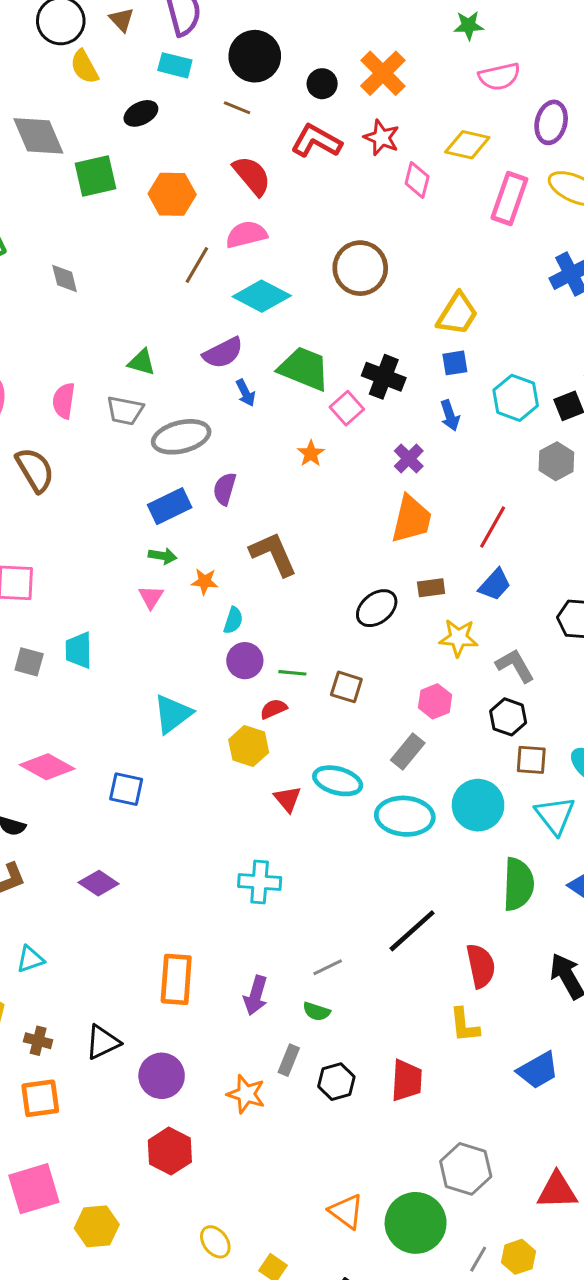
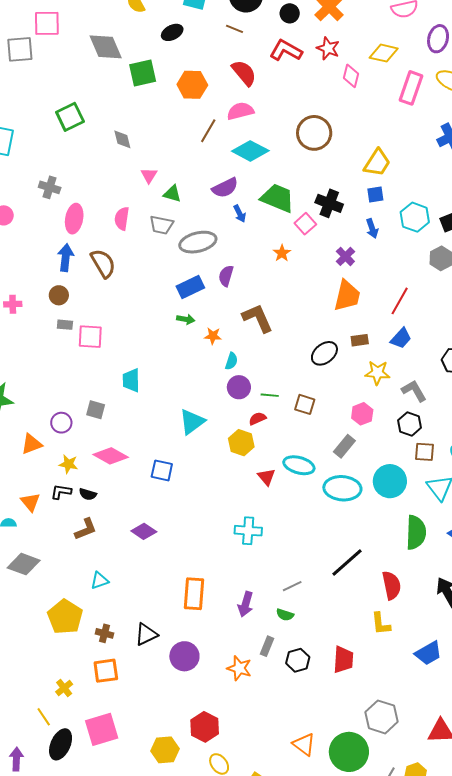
pink triangle: (151, 597) -> (149, 175), moved
gray square: (29, 662) -> (96, 410), moved
red hexagon: (170, 1151) -> (205, 727), moved
yellow hexagon: (97, 1226) -> (165, 750), moved

